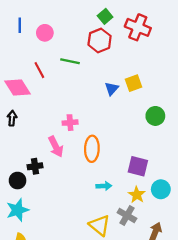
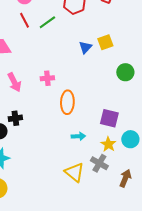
green line: (70, 61) -> (47, 22), turned -48
red line: (39, 70) -> (24, 20), moved
pink arrow: (56, 147) -> (14, 82), moved

